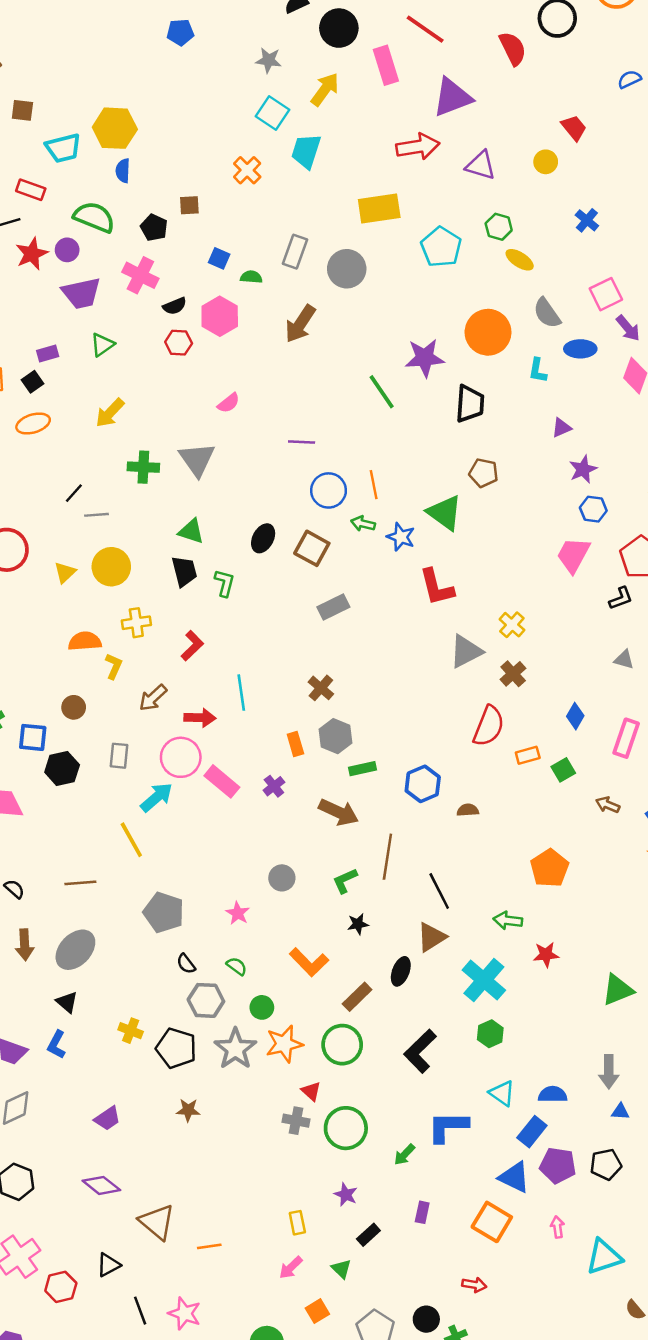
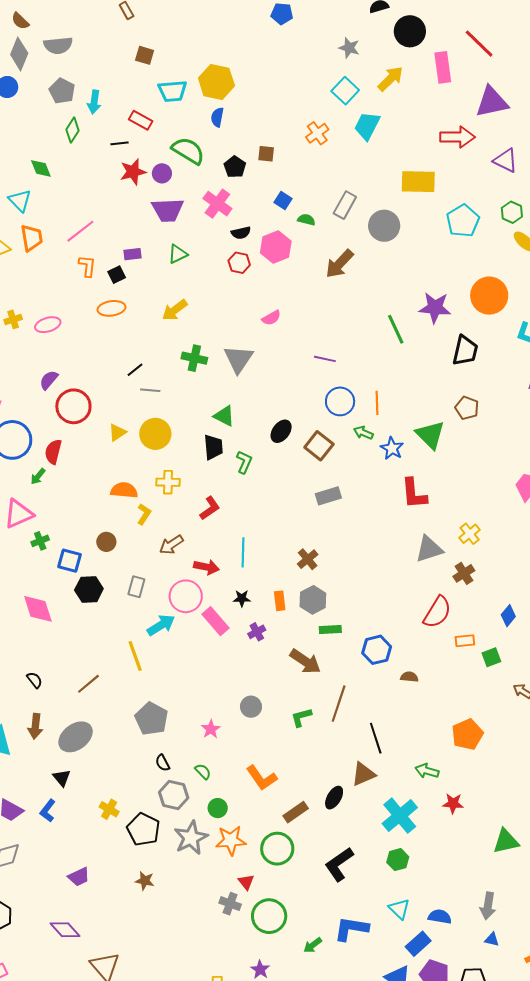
brown line: (80, 883) -> (88, 684), turned -45
black star: (358, 924) -> (242, 598), moved

